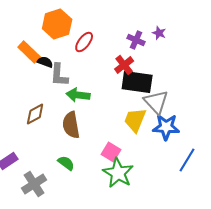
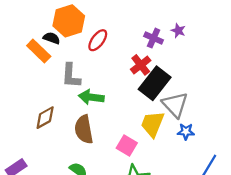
black semicircle: (45, 62) -> (52, 38), moved
black rectangle: (137, 82) -> (155, 83), turned -60
blue star: (166, 127) -> (186, 132), size x0.6
pink square: (111, 152) -> (127, 145), moved

